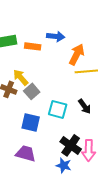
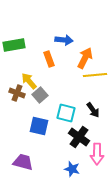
orange rectangle: (33, 46) -> (49, 59), moved, turned 63
black cross: (71, 145) -> (79, 137), moved
purple trapezoid: (26, 153) -> (23, 162), moved

